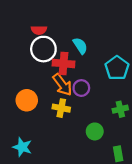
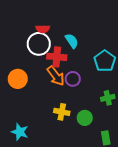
red semicircle: (39, 30) -> (43, 29), moved
orange circle: (27, 100) -> (18, 79), moved
yellow cross: (61, 108) -> (62, 112), moved

